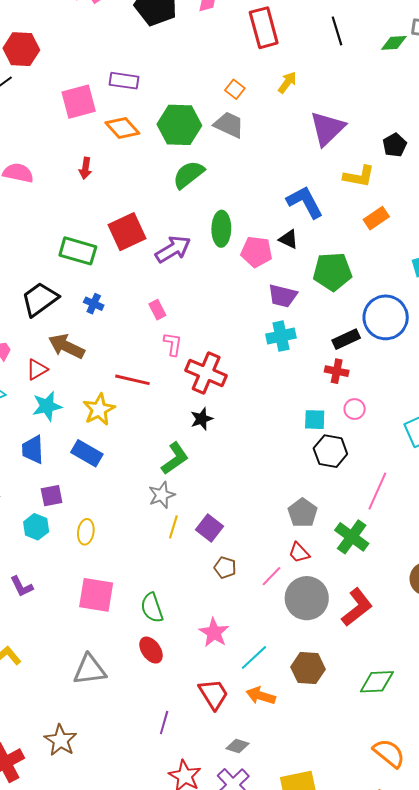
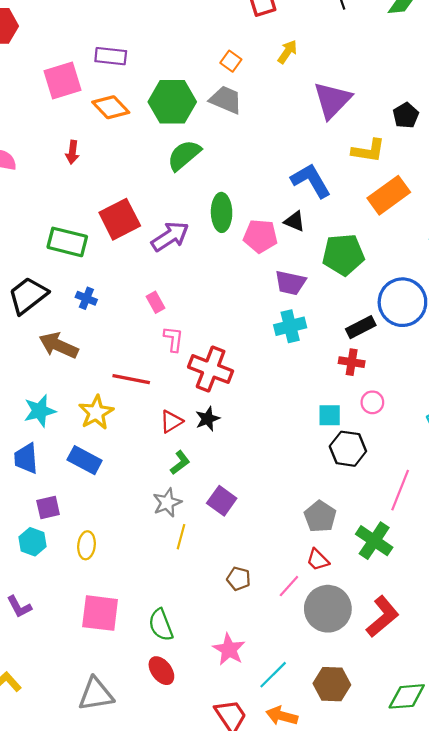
orange rectangle: (376, 218) -> (389, 195), size x1.5
red triangle: (37, 369) -> (171, 421), moved
green L-shape: (175, 458) -> (180, 463), size x0.7
purple square: (210, 528) -> (222, 501), moved

